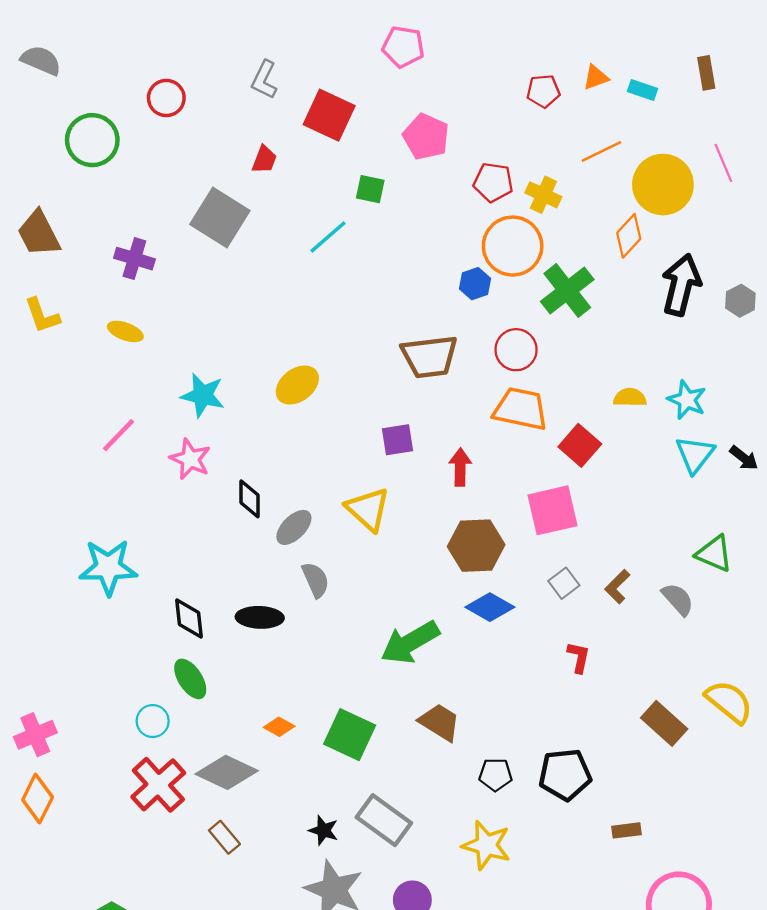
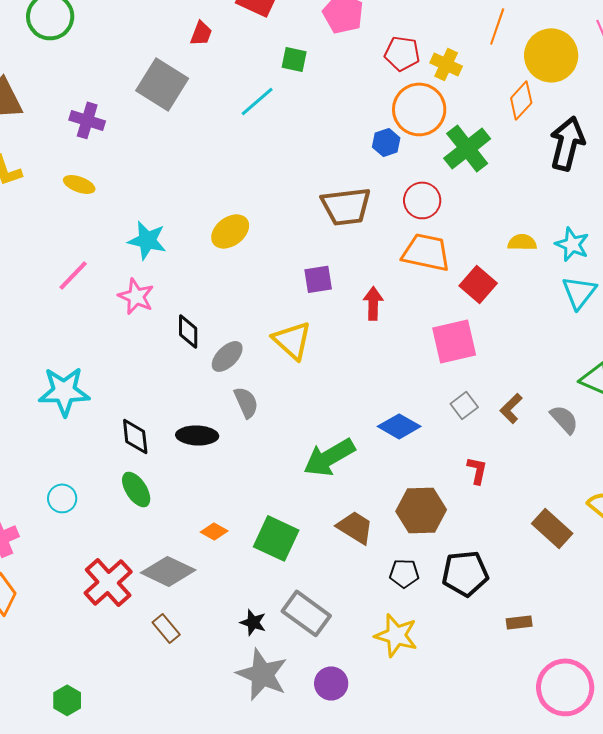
orange line: (601, 151) -> (497, 26), turned -45
brown hexagon: (476, 546) -> (421, 510), moved
cyan circle: (153, 721) -> (62, 498), moved

